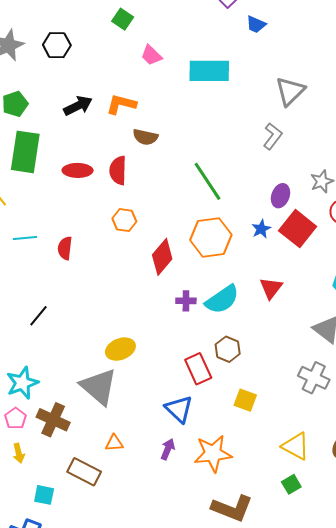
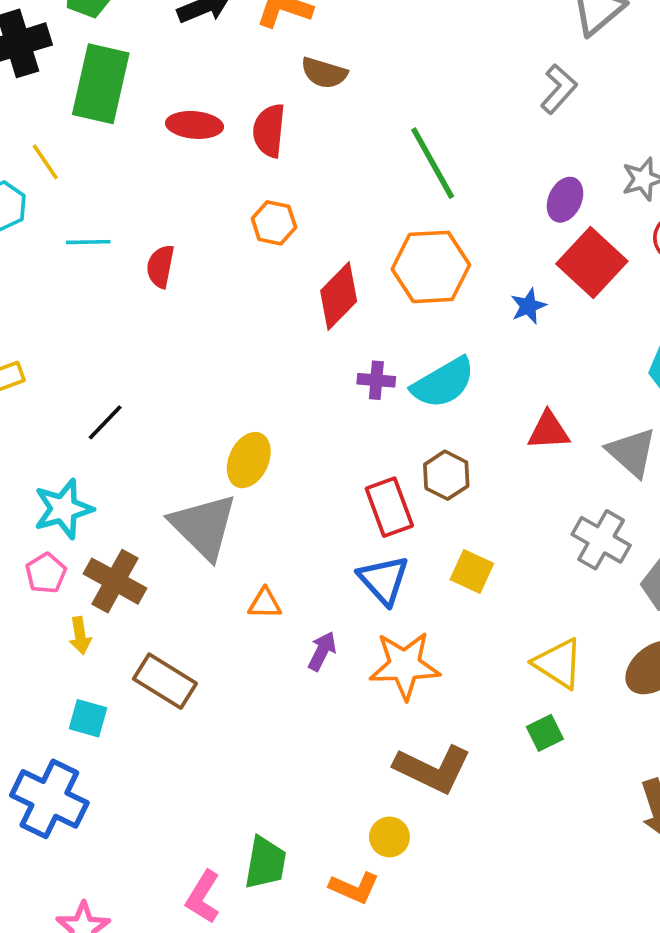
blue star: (261, 229) -> (528, 306), moved
red triangle: (271, 288) -> (549, 431), moved, turned 45
black line: (39, 316) -> (105, 422), moved
yellow ellipse: (120, 349) -> (249, 460), turned -48
blue triangle: (179, 409) -> (384, 580), moved
orange triangle: (114, 443) -> (265, 603), moved
yellow arrow: (19, 453) -> (80, 635), moved

